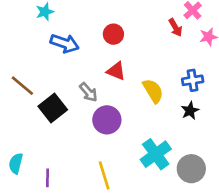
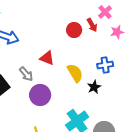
red circle: (113, 34) -> (74, 30), moved
black star: (190, 111) -> (94, 87), moved

